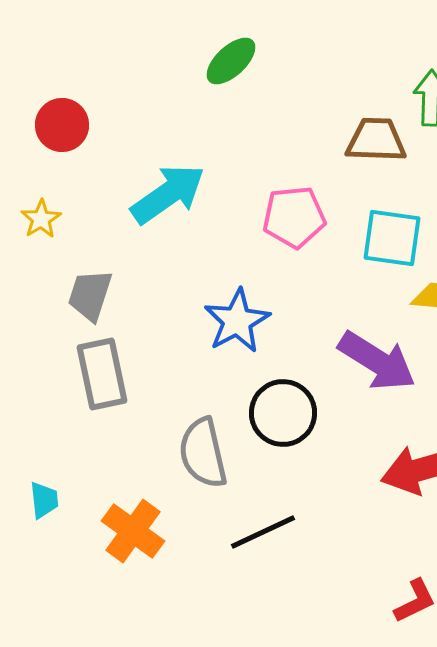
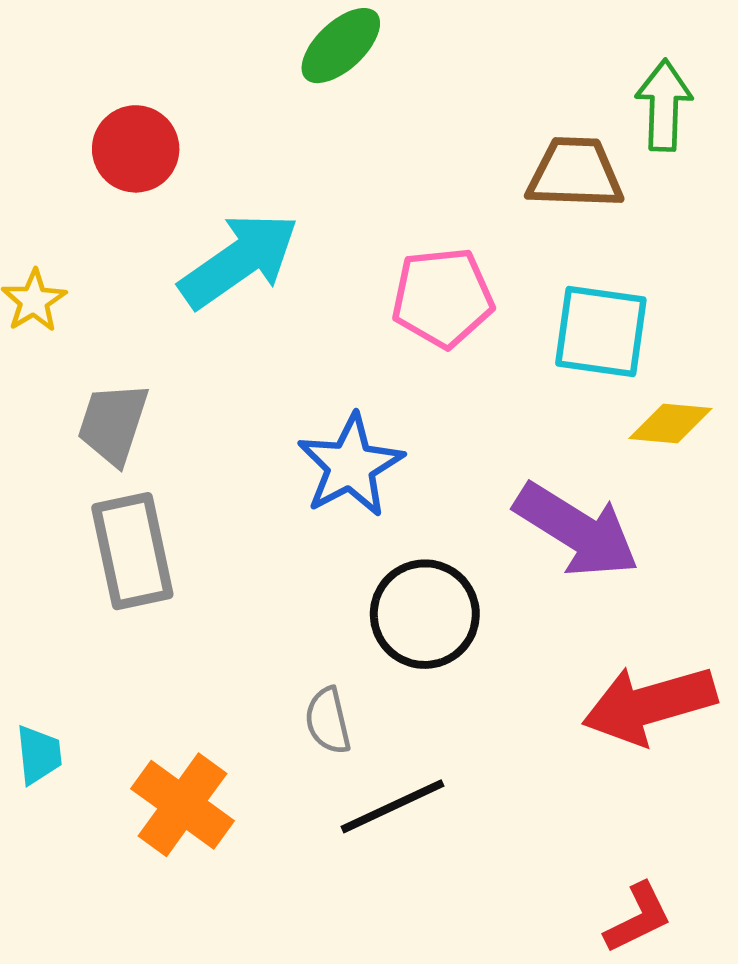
red circle: (62, 125) -> (136, 149), moved
gray semicircle: (203, 453) -> (328, 721), moved, size x0.6

